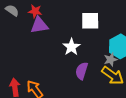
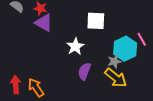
purple triangle: (39, 25) -> (44, 23), turned 36

